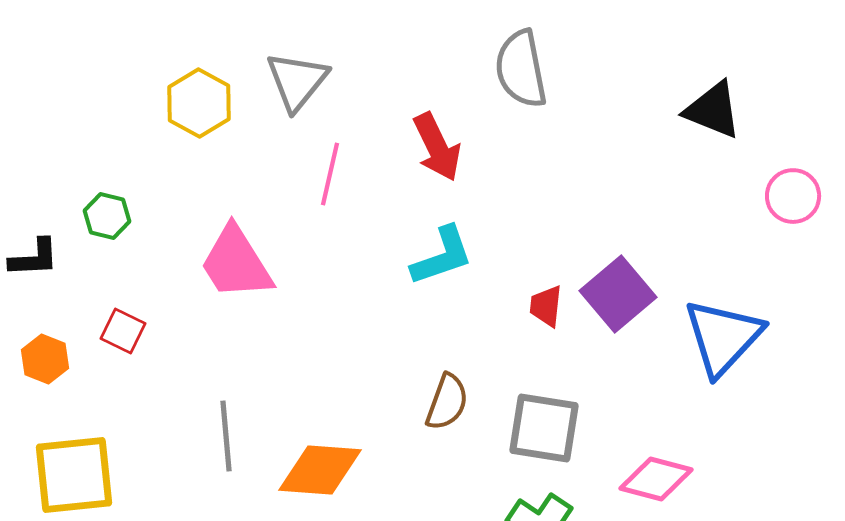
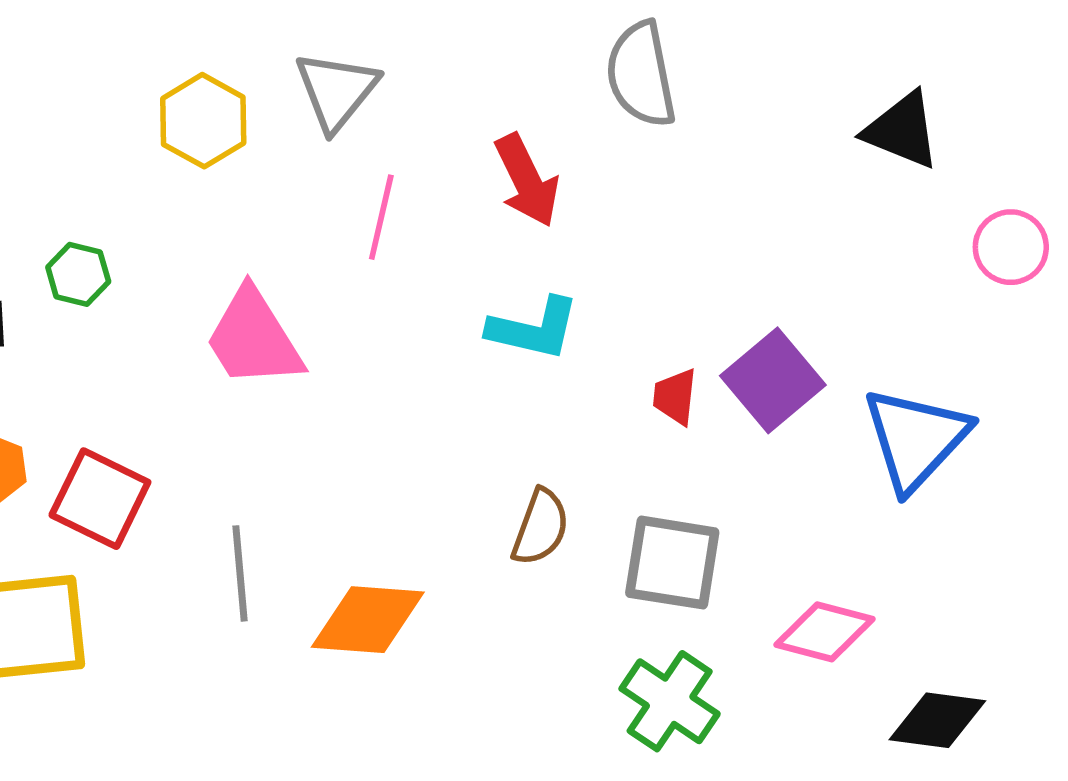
cyan L-shape: (442, 256) -> (534, 329), turned 32
red square: (123, 331) -> (100, 499), moved, size x1.6

